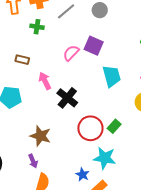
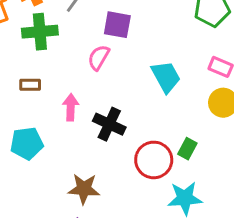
green cross: (37, 27) -> (40, 32), size x1.6
purple square: (94, 46) -> (117, 25), moved
pink arrow: (45, 81) -> (71, 107), turned 42

